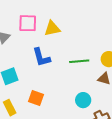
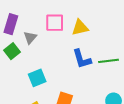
blue L-shape: (41, 57) -> (82, 59), moved

